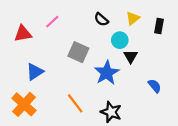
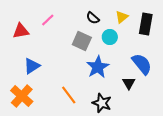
black rectangle: (159, 26) -> (146, 24), size x1.5
gray square: (78, 52) -> (82, 41), moved
black triangle: (131, 56) -> (129, 83), moved
blue semicircle: (155, 86) -> (142, 64), moved, size x1.6

